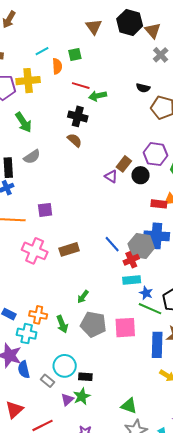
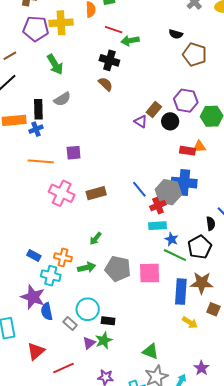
green arrow: (83, 297) -> (96, 239), moved
green arrow: (62, 324) -> (87, 267), turned -84

